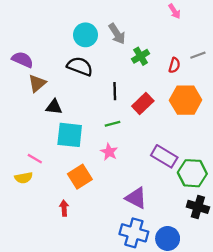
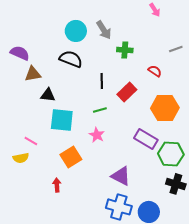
green cross: (141, 56) -> (125, 50), turned 35
red semicircle: (174, 65) -> (155, 71), moved, turned -72
brown triangle: (37, 83) -> (33, 74), turned 30
orange hexagon: (186, 100) -> (165, 108), moved

